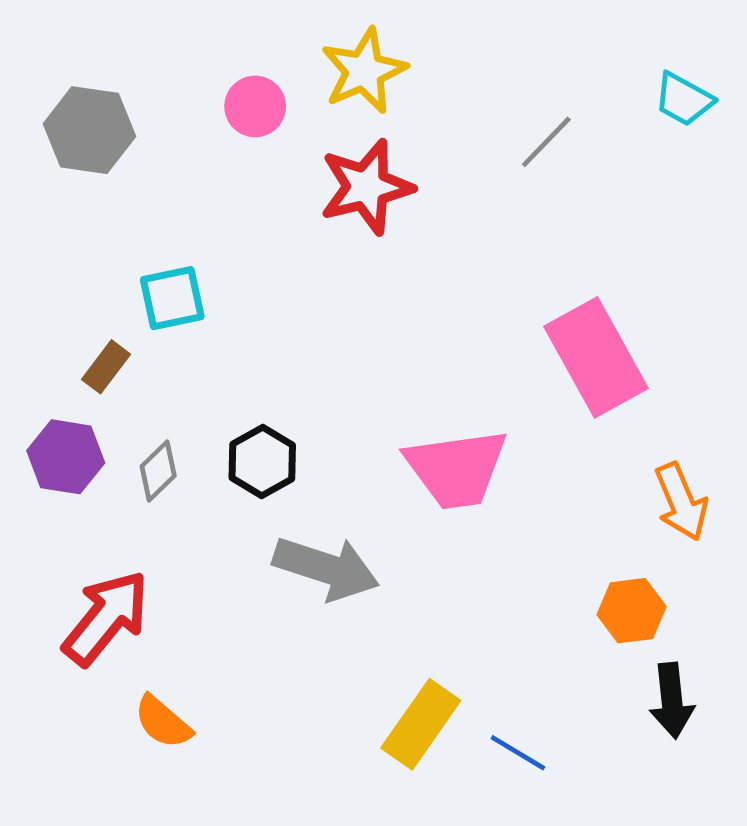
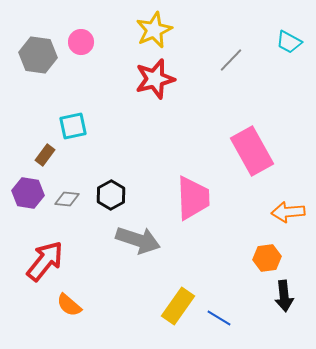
pink circle: (255, 106) -> (81, 42), moved
pink trapezoid: (456, 469) -> (193, 198), turned -84
gray diamond: (158, 471) -> (67, 199), turned 50
orange arrow: (681, 502) -> (288, 212), turned 108

